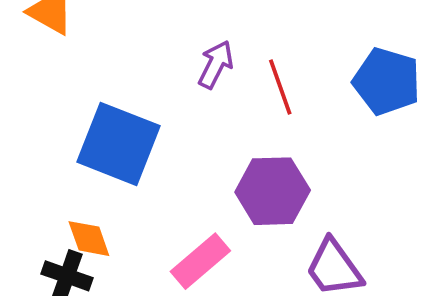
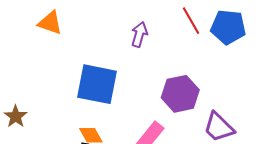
red line: (280, 87) -> (191, 21), moved

